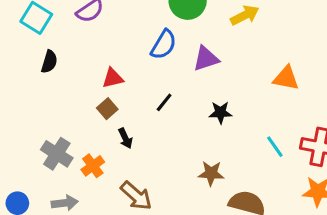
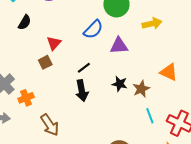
black semicircle: (49, 62) -> (25, 22), moved
red triangle: (113, 78) -> (54, 43), turned -49
black arrow: (125, 138) -> (82, 91), moved, size x1.5
brown star: (211, 173) -> (141, 89), moved, turned 30

